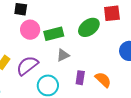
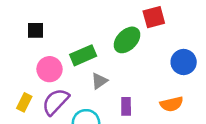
pink circle: (30, 30) -> (50, 69), moved
orange semicircle: (103, 80) -> (172, 104), moved, turned 132

